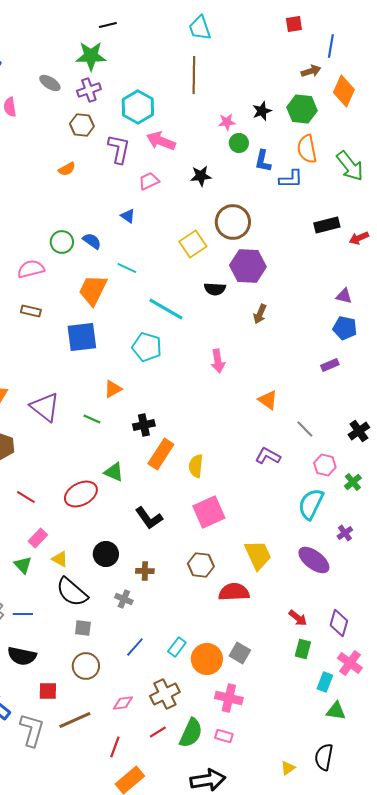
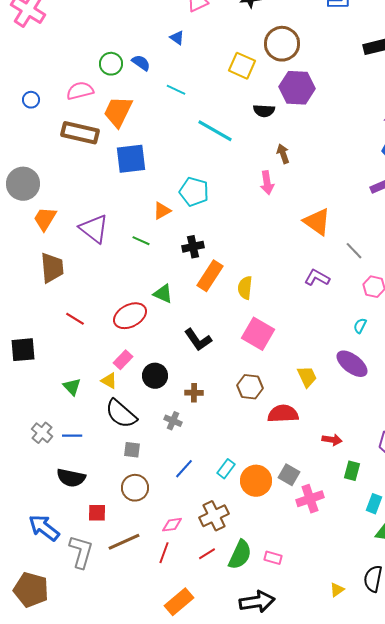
yellow square: (193, 244) -> (242, 66), turned -32
orange trapezoid: (93, 290) -> (118, 112), moved
brown rectangle: (31, 311) -> (80, 133), size x1.8
brown arrow: (260, 314) -> (283, 154), moved, turned 138
cyan pentagon: (147, 347) -> (194, 192), moved
orange triangle: (268, 400) -> (317, 222), size x1.4
cyan semicircle: (311, 504) -> (360, 326), size x0.5
pink square: (209, 512) -> (258, 334), turned -36
pink rectangle: (38, 538) -> (123, 360), moved
yellow trapezoid: (258, 555) -> (307, 377), size x0.7
purple ellipse: (314, 560) -> (352, 364), moved
red arrow: (298, 618) -> (332, 440), moved, turned -30
pink cross: (229, 698) -> (310, 499), moved, turned -32
red line: (115, 747) -> (164, 553), moved

